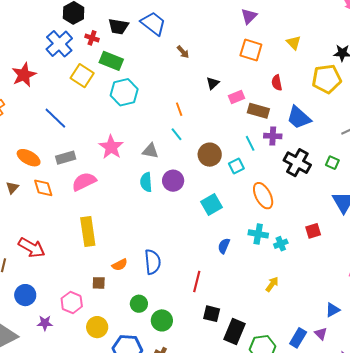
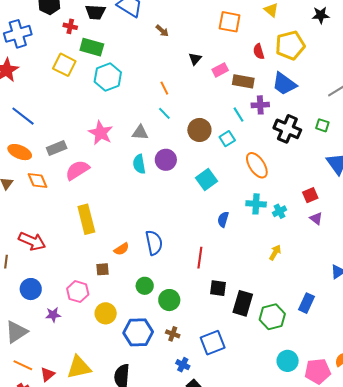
blue cross: (59, 44) -> (18, 34), moved, turned 32
yellow pentagon: (327, 79) -> (290, 45), moved
blue line: (55, 118) -> (23, 116), moved
purple triangle: (321, 334) -> (316, 218), moved

